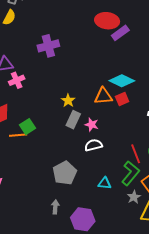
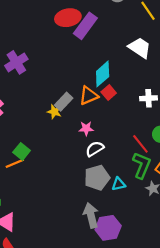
purple rectangle: (120, 33) -> (85, 26), size x1.4
cyan diamond: (122, 81) -> (103, 74), turned -50
gray rectangle: (73, 120) -> (64, 102), moved, turned 36
gray pentagon: (65, 173) -> (97, 178), moved, turned 30
gray arrow: (55, 207) -> (91, 215), moved, size x1.6

